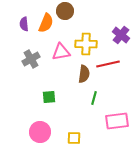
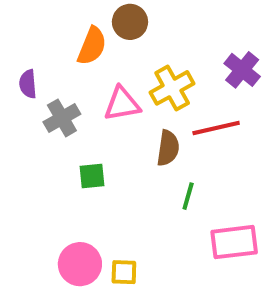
purple semicircle: (24, 24) -> (28, 84), moved
yellow cross: (86, 44) -> (172, 88), turned -30
green square: (49, 97) -> (92, 176), moved
yellow square: (74, 138) -> (124, 272), moved

